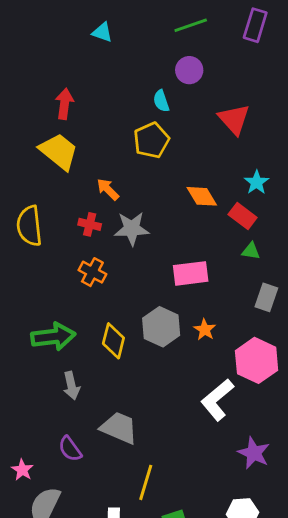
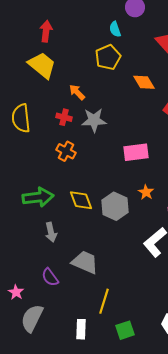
orange diamond: (202, 196) -> (144, 82), moved
gray hexagon: (161, 327) -> (115, 206), moved
yellow diamond: (113, 341) -> (81, 200), turned -35

